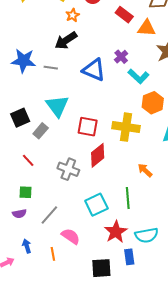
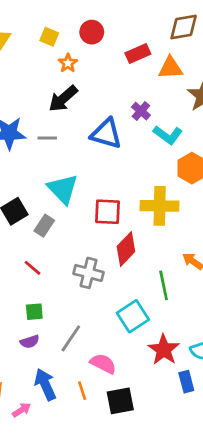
red rectangle: (124, 15) -> (138, 54), turned -54
green line: (128, 198) -> (164, 285), moved
blue arrow: (27, 246) -> (45, 384), size x1.6
black square: (101, 268) -> (120, 401), moved

